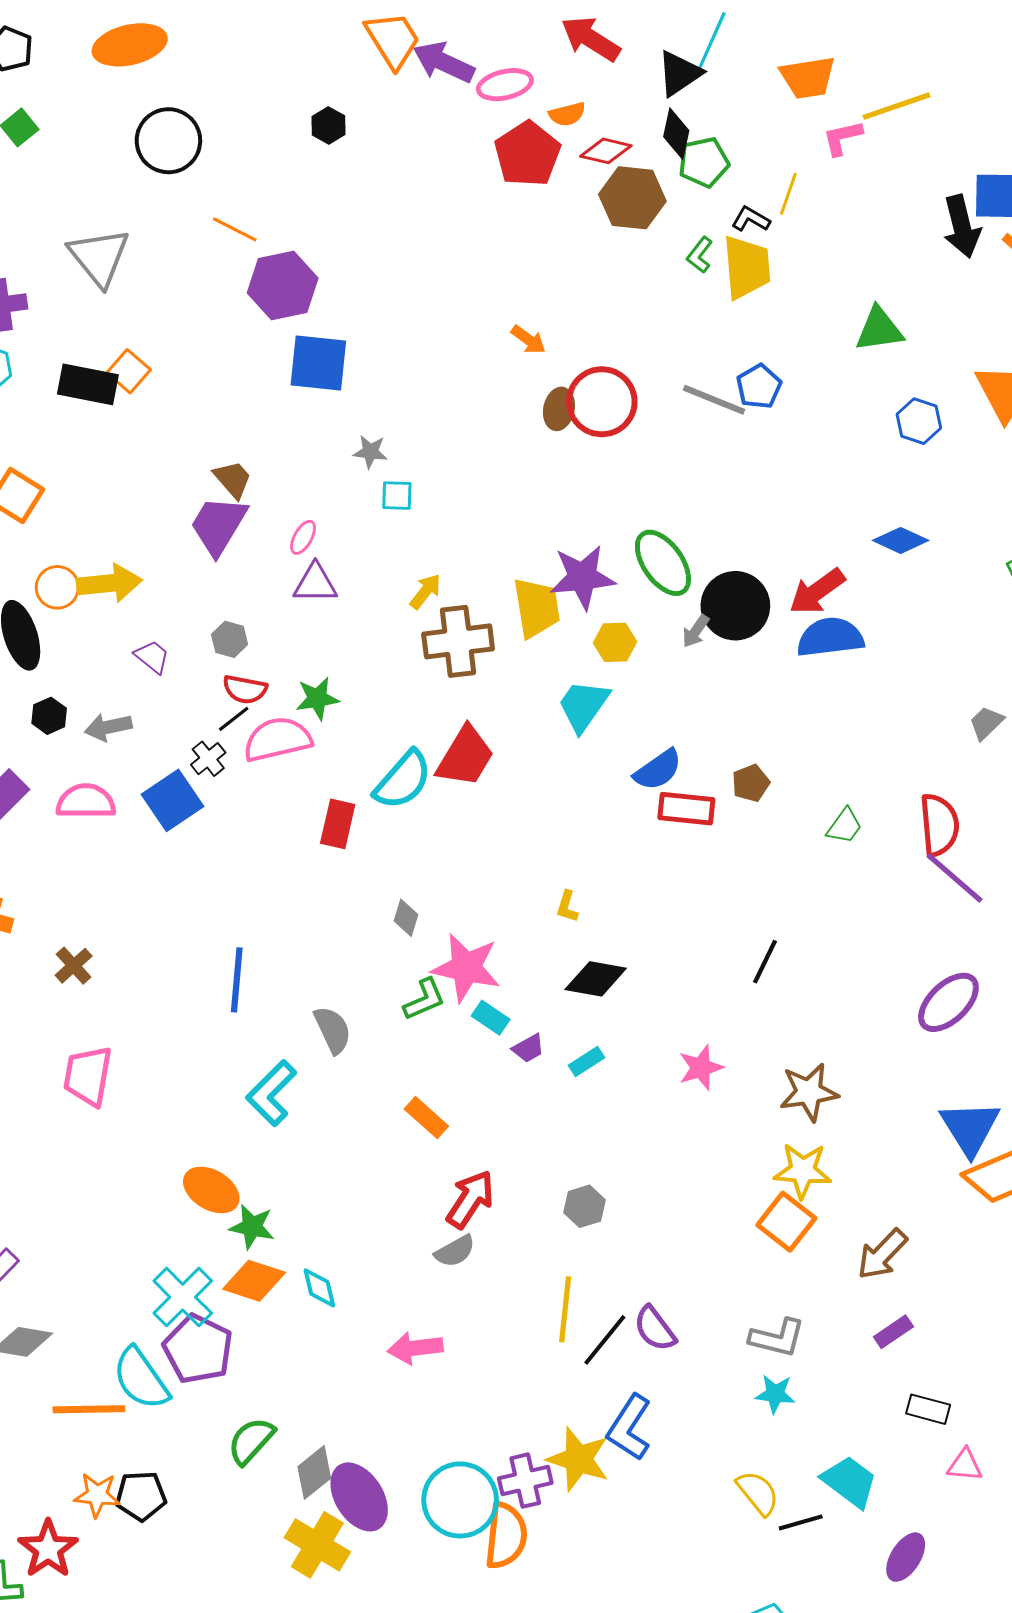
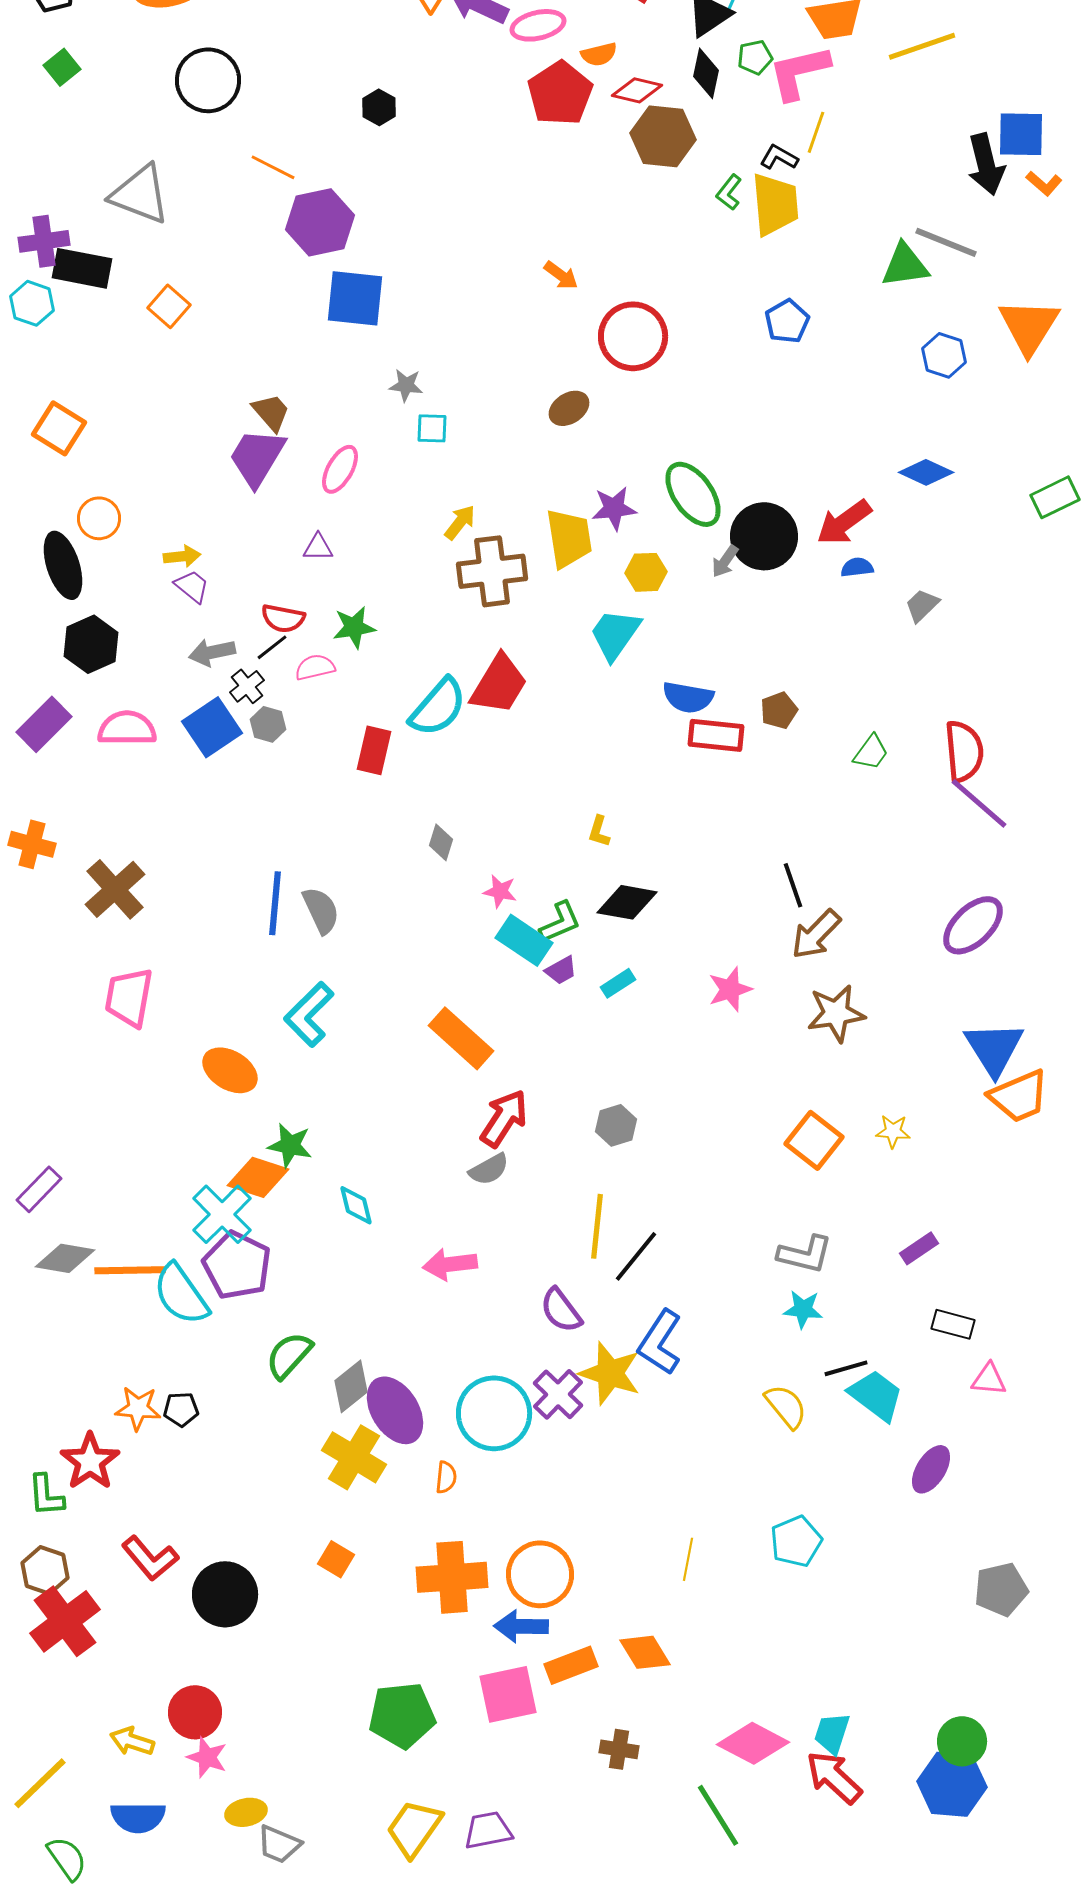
black hexagon: (329, 125) -> (379, 107), moved
pink L-shape: (842, 138) -> (799, 72), moved, size x1.6
green pentagon: (704, 162) -> (755, 57), moved, size x0.7
gray triangle: (99, 257) -> (140, 194), turned -30
black rectangle: (88, 384) -> (82, 268), moved
gray line: (714, 400) -> (946, 242), moved
brown ellipse: (559, 409) -> (569, 408), moved, turned 45
pink ellipse: (303, 537) -> (340, 469), size x1.4
purple star: (582, 577) -> (614, 508), size x0.7
yellow arrow: (109, 583) -> (182, 556), moved, size x0.6
purple triangle: (315, 583) -> (318, 547), moved, size x0.7
blue semicircle: (830, 637) -> (857, 567), size x0.5
gray hexagon: (230, 639) -> (268, 724), moved
black hexagon: (49, 716) -> (91, 644), size x1.6
gray trapezoid: (986, 723) -> (922, 605), moved
gray arrow: (108, 727) -> (212, 652), moved
pink semicircle: (278, 739) -> (315, 667), size x0.6
blue semicircle: (658, 770) -> (688, 697), turned 45
black line: (765, 962) -> (793, 885), turned -45
brown cross: (74, 966) -> (115, 889), size x1.6
pink star: (466, 968) -> (500, 891), size x0.5
green L-shape: (424, 999) -> (560, 922), moved
cyan rectangle: (491, 1018) -> (524, 940), size x1.5
gray semicircle: (333, 1030) -> (321, 910), moved
orange rectangle: (426, 1118) -> (461, 1038), size x1.5
yellow star: (803, 1171) -> (893, 1131), moved, size x0.6
orange ellipse: (211, 1190) -> (230, 1070), moved
brown arrow: (882, 1254) -> (816, 934), moved
orange diamond: (254, 1281) -> (258, 1177), moved
purple semicircle: (655, 1329) -> (561, 1310), moved
orange line: (89, 1409) -> (130, 1270), moved
purple cross: (525, 1481) -> (558, 1394), turned -33
black pentagon: (141, 1496) -> (181, 1409), size x0.7
black line: (801, 1522) -> (846, 1368), moved
orange semicircle: (506, 1536) -> (446, 1477), moved, size x0.5

